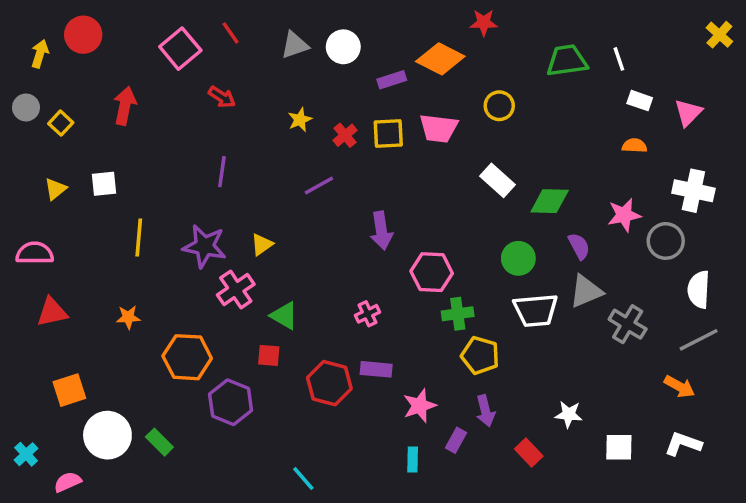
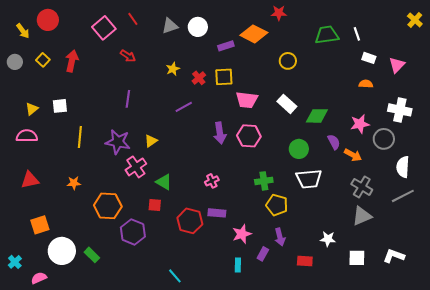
yellow arrow: (40, 54) -> (23, 31), turned 126
yellow square: (61, 123) -> (43, 60), moved
pink trapezoid: (439, 128) -> (247, 100), moved
pink semicircle: (35, 253) -> (27, 136), moved
pink hexagon: (432, 272) -> (249, 136), moved
gray triangle: (586, 291) -> (362, 216), moved
orange arrow: (680, 387) -> (353, 155), moved
red rectangle: (529, 452) -> (305, 261), turned -42

